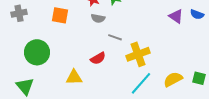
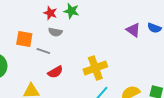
orange square: (60, 15) -> (24, 39), moved
gray line: (115, 37) -> (43, 51), moved

